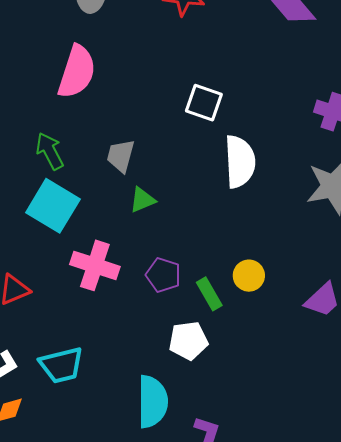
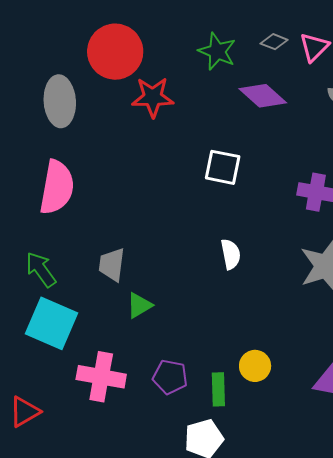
white square: (204, 103) -> (223, 167), moved
white semicircle: (240, 162) -> (231, 254), size x0.6
green rectangle: (209, 294) -> (218, 389), turned 36

